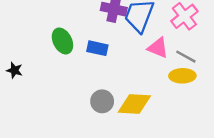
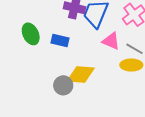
yellow diamond: (134, 104) -> (81, 75), moved

